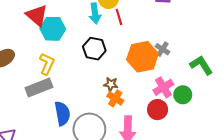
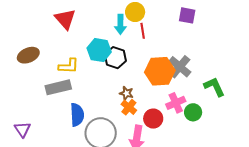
cyan hexagon: (53, 29) -> (99, 50), moved
gray cross: (163, 49) -> (180, 67), size x1.6
yellow L-shape: (47, 64) -> (69, 66), turned 60
red circle: (158, 110) -> (153, 119), moved

